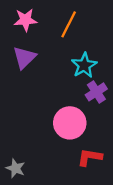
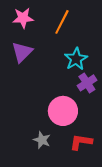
gray star: (16, 168) -> (42, 140), moved

